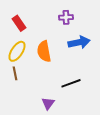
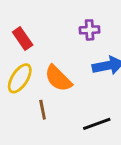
orange semicircle: (44, 51) -> (58, 78), turned -35
brown line: (15, 73) -> (43, 110), moved

